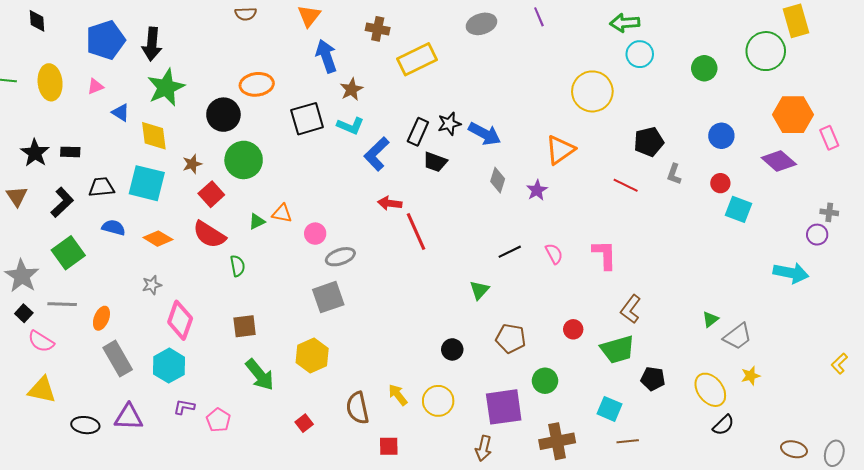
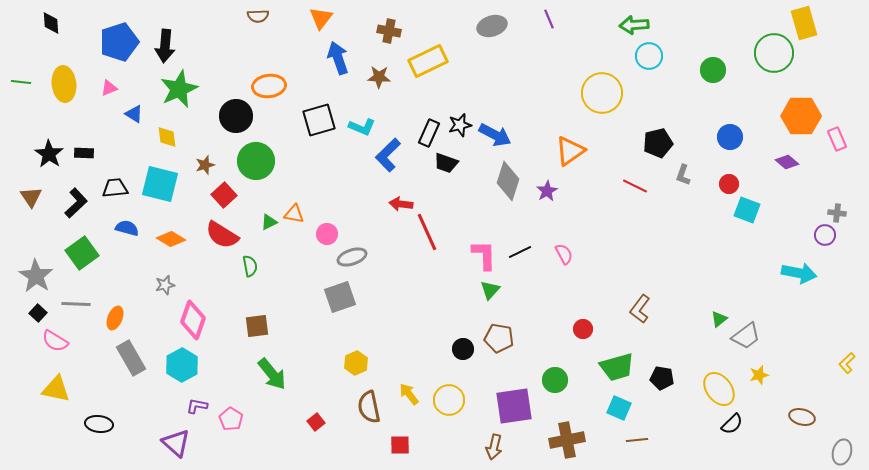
brown star: (351, 89) -> (379, 77), moved, turned 30
yellow diamond: (154, 136) -> (167, 137), size x0.7
purple diamond: (779, 161) -> (787, 162), size x0.7
gray diamond: (498, 180) -> (508, 181), size x1.5
pink L-shape: (604, 255) -> (484, 255), moved
brown pentagon: (511, 338) -> (499, 338), moved
green trapezoid: (618, 349) -> (617, 367), moved
yellow hexagon: (312, 356) -> (356, 363), moved, size x0.7
purple triangle: (129, 417) -> (176, 443), moved, turned 40
brown ellipse: (794, 449) -> (802, 417), moved

